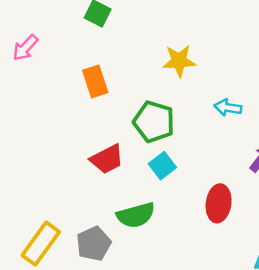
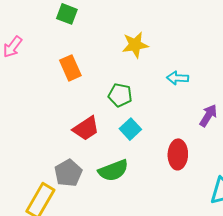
green pentagon: (154, 122) -> (120, 95), size x0.7
gray pentagon: (94, 244) -> (68, 173), moved

